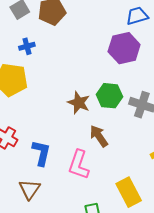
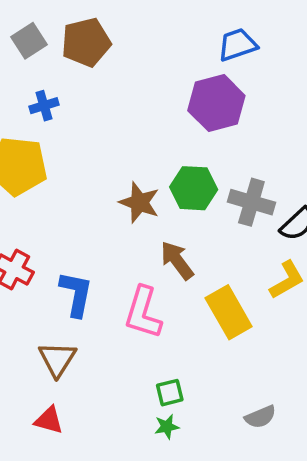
yellow rectangle: (129, 192) -> (229, 312), moved

